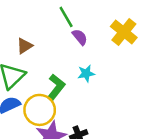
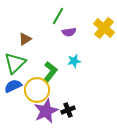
green line: (66, 17) -> (58, 16), turned 60
purple semicircle: (80, 37) -> (69, 32), turned 120

